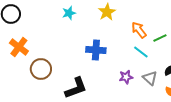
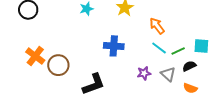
green line: (160, 38) -> (178, 51), moved
orange cross: (19, 47) -> (35, 56), moved

